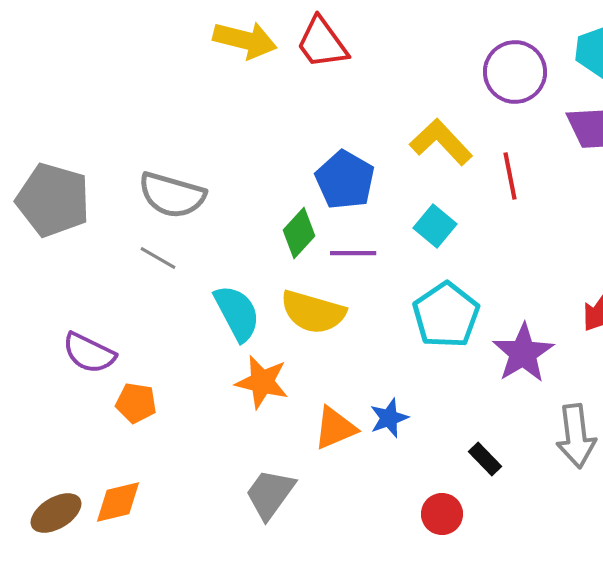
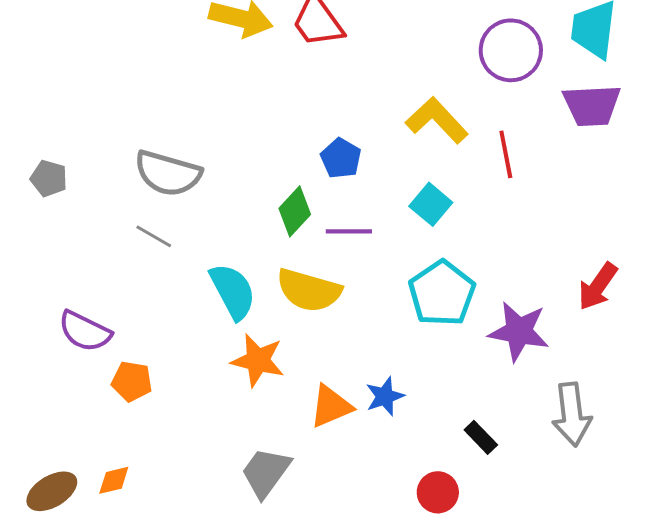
blue pentagon: (345, 180) -> (341, 158), size x0.7
gray pentagon: (53, 200) -> (49, 178), size x0.5
purple star: (523, 353) -> (519, 331), turned -30
orange diamond: (118, 502) -> (114, 480), size x0.7

